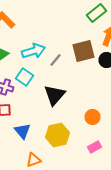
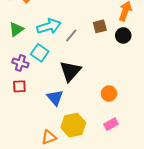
brown square: (84, 51) -> (100, 26), size x0.6
blue triangle: (22, 131) -> (55, 98), moved
yellow hexagon: (58, 135) -> (73, 125), moved

